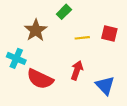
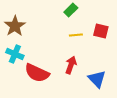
green rectangle: (64, 12) -> (71, 10), moved
brown star: (36, 30) -> (15, 26), moved

